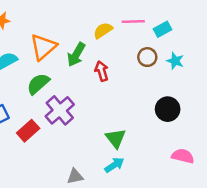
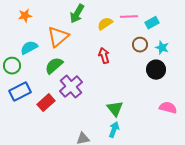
green arrow: (76, 55) -> (77, 14), moved
black circle: (168, 109) -> (156, 70), moved
pink semicircle: (183, 156) -> (168, 108), moved
cyan arrow: (114, 165) -> (114, 130), turned -35

